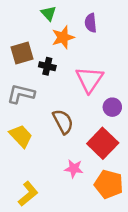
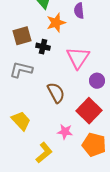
yellow trapezoid: (21, 136) -> (21, 121), moved
yellow L-shape: (28, 194) -> (44, 153), moved

